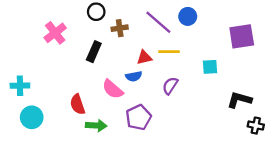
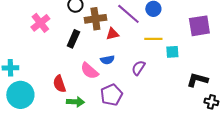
brown cross: (120, 28) -> (95, 19), size x1.5
yellow line: (169, 52) -> (153, 39), moved
red triangle: (144, 57) -> (112, 34), moved
cyan circle: (32, 117) -> (20, 95), size x1.4

